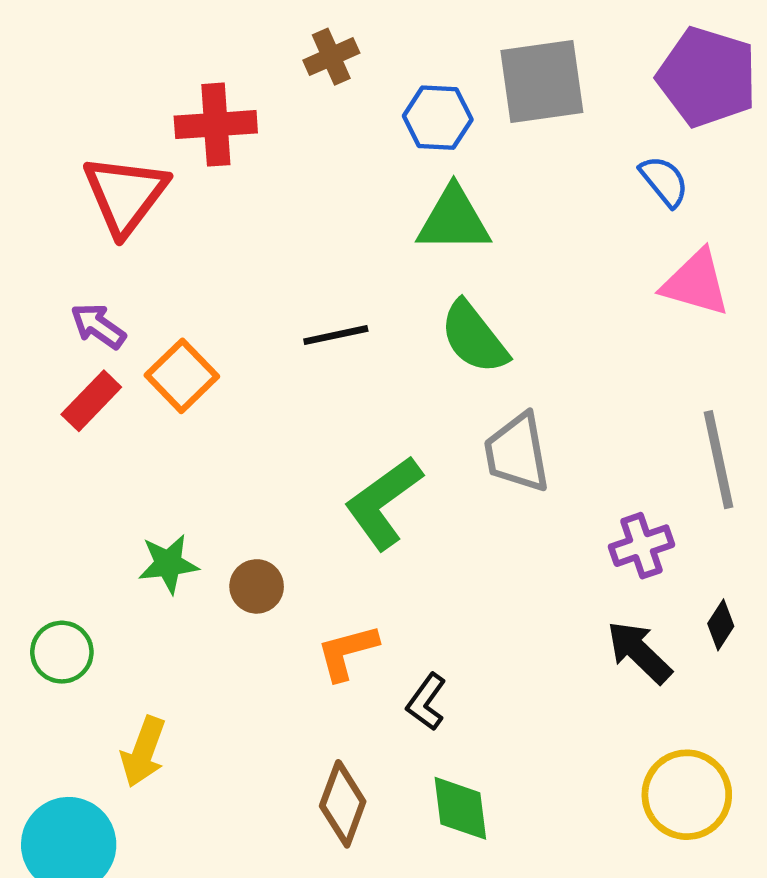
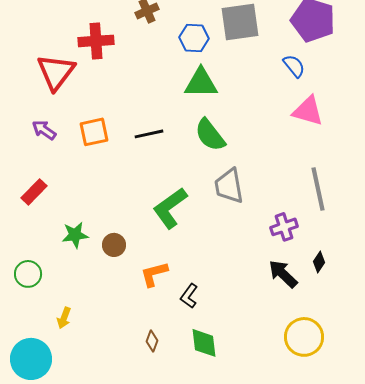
orange square: (182, 376) -> (94, 132), moved, turned 32
red rectangle: (91, 401) -> (34, 192), moved
yellow arrow: (143, 752) -> (64, 318), size x0.7
brown diamond: (343, 804) -> (152, 341), size x0.6

